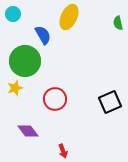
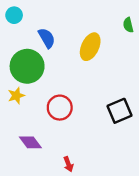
yellow ellipse: (69, 17) -> (90, 47), moved

